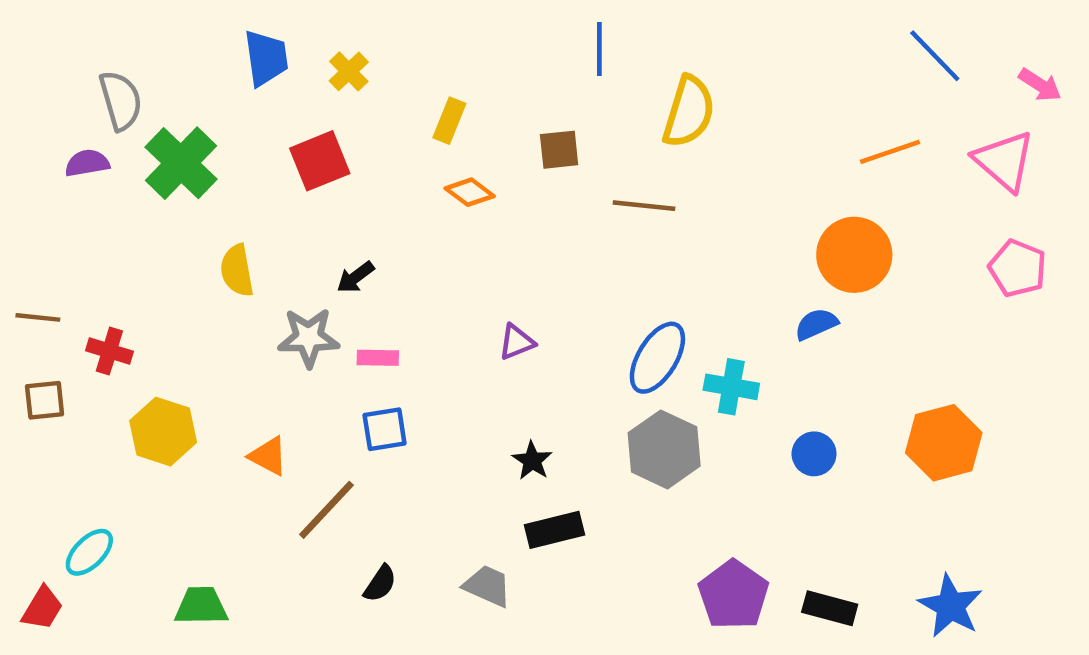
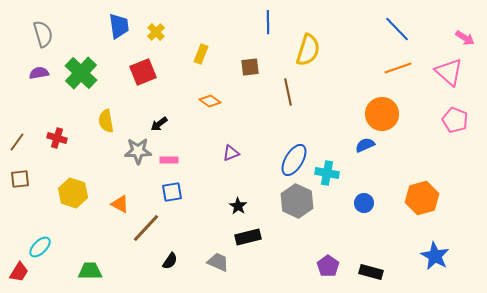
blue line: (935, 56) -> (397, 29), moved
gray semicircle: (121, 100) -> (43, 34), moved
orange diamond: (470, 192) -> (210, 101), moved
brown line: (644, 206) -> (288, 92), turned 72
brown line: (38, 317) -> (17, 142), turned -60
red cross: (109, 351) -> (57, 138), moved
purple pentagon: (734, 595) -> (328, 266), size x0.7
blue star: (950, 606) -> (435, 256), moved

